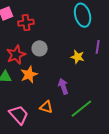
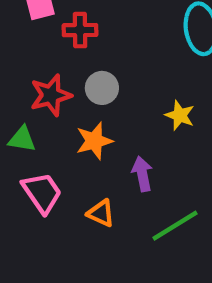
orange star: (29, 75) -> (94, 141), moved
pink trapezoid: (19, 115) -> (42, 193), moved

